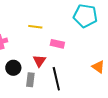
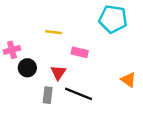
black circle: (13, 68) -> (27, 68), moved
black line: (56, 79) -> (78, 94), turned -55

